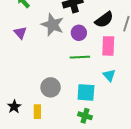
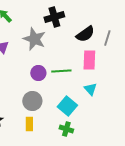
purple circle: (79, 33) -> (38, 73), moved
cyan square: (86, 92) -> (67, 106), turned 36
yellow rectangle: (37, 112) -> (29, 124), moved

